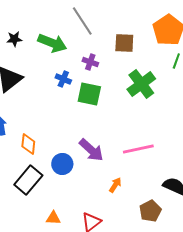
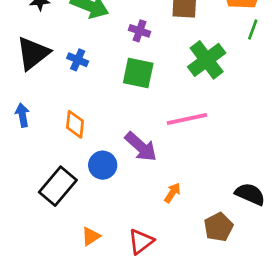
blue cross: (63, 79) -> (78, 60), moved
orange diamond: (28, 144) -> (75, 124), moved
pink line: (138, 149) -> (187, 119), moved
orange triangle: (53, 218) -> (91, 236), turned -35

